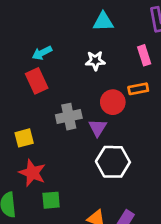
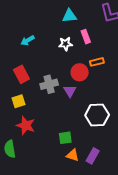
pink rectangle: (144, 55) -> (86, 37), moved
red rectangle: (37, 81) -> (21, 74), moved
white hexagon: (113, 162) -> (97, 115), moved
green square: (51, 200) -> (65, 138), moved

